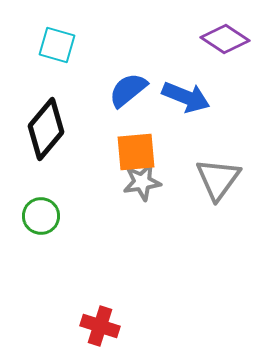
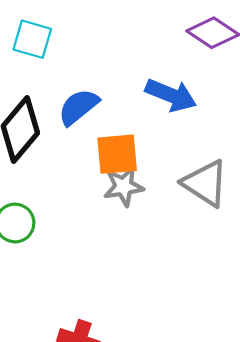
blue semicircle: (128, 90) -> (78, 107), moved
gray triangle: (218, 179) -> (205, 183), turned -33

